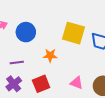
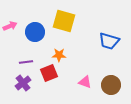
yellow square: (74, 33) -> (64, 21), moved
red square: (41, 84) -> (49, 73), moved

